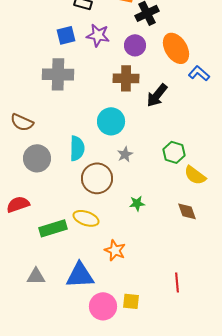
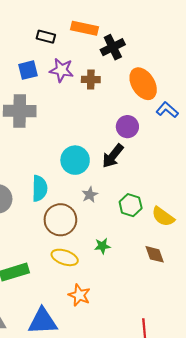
purple circle: (135, 45) -> (127, 127), moved
brown cross: (126, 78) -> (91, 80), moved, size x0.7
black arrow: (157, 95) -> (113, 156), moved
green hexagon: (174, 152) -> (131, 205), moved
yellow ellipse: (86, 218) -> (65, 257), moved

